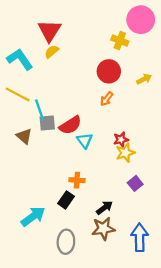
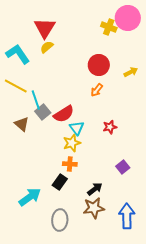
yellow cross: (120, 41) -> (109, 27), moved
gray square: (47, 123) -> (43, 112), turned -35
yellow star: (125, 153) -> (72, 143), moved

